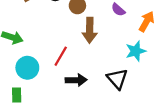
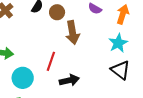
black triangle: (117, 79) -> (120, 70), moved

